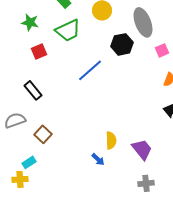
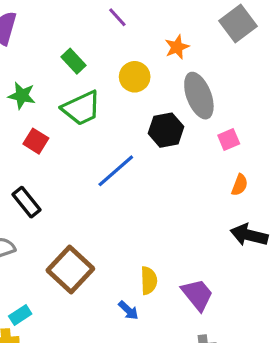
red square: (39, 51) -> (36, 141), turned -35
brown square: (43, 134) -> (70, 270), moved, size x1.6

